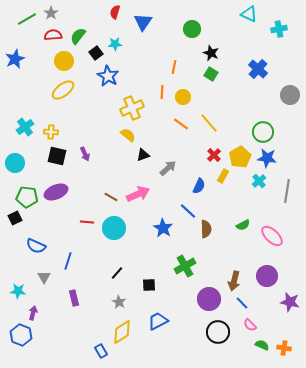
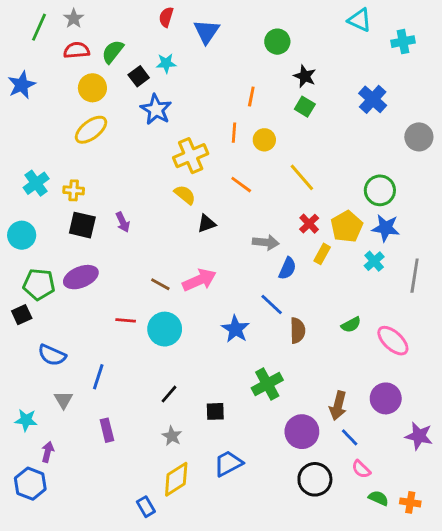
green line: (27, 19) -> (39, 27), turned -36
orange line: (181, 124) -> (241, 185), moved
gray arrow: (168, 168) -> (266, 242), moved, turned 48

